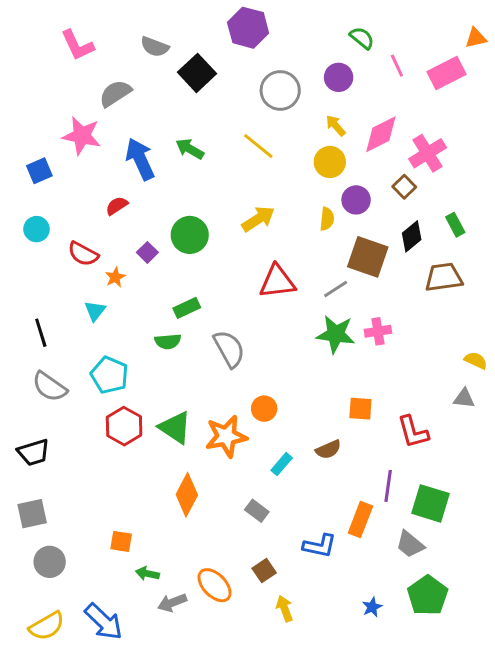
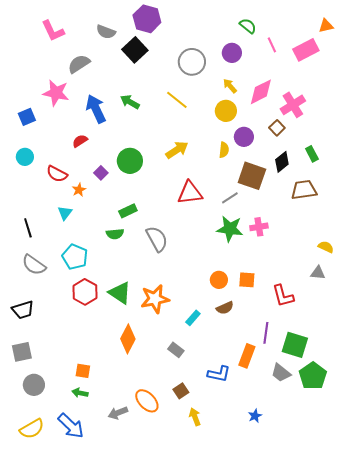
purple hexagon: (248, 28) -> (147, 19), moved
orange circle: (264, 409) -> (219, 280), moved
green arrow: (147, 573) -> (80, 393), moved
green pentagon: (428, 595) -> (313, 376), moved

